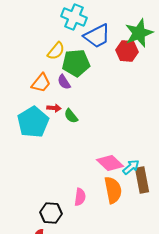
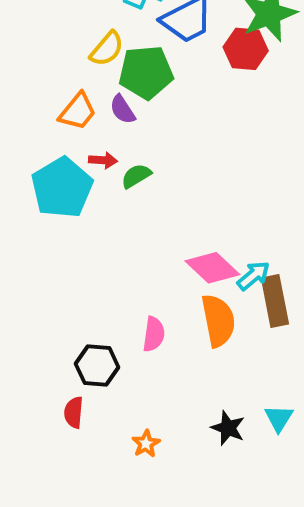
green semicircle: (71, 116) -> (136, 176), turned 98

